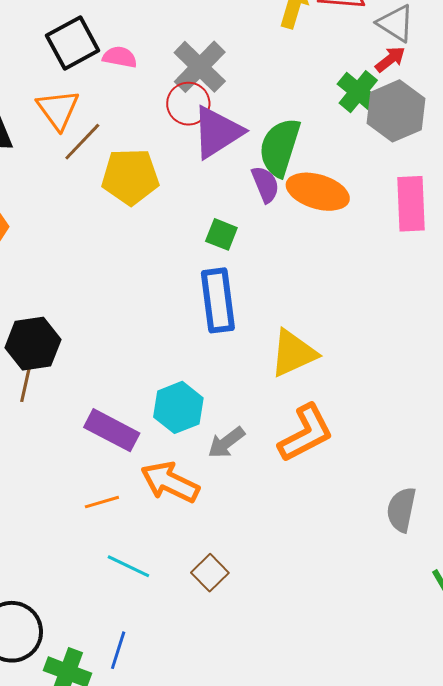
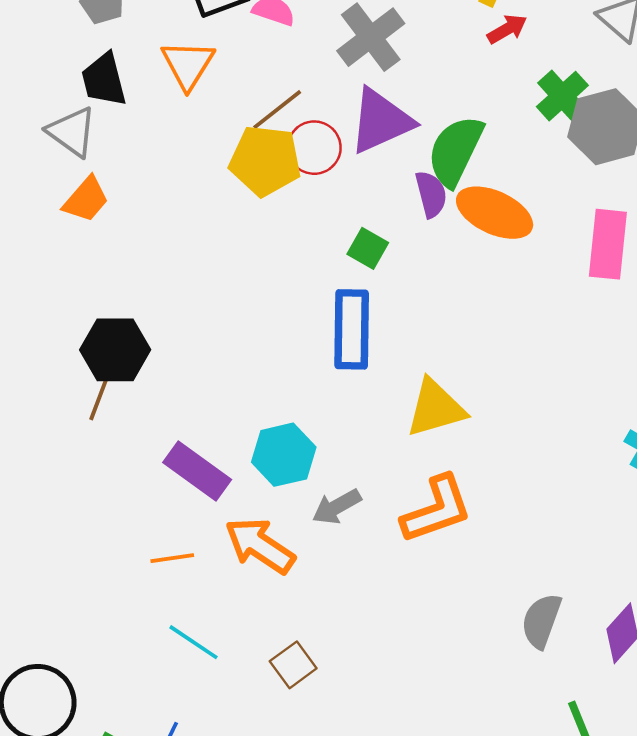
red arrow: (390, 59) -> (507, 29), moved
red circle: (188, 104) -> (314, 148), moved
brown line: (82, 142) -> (277, 110), moved

